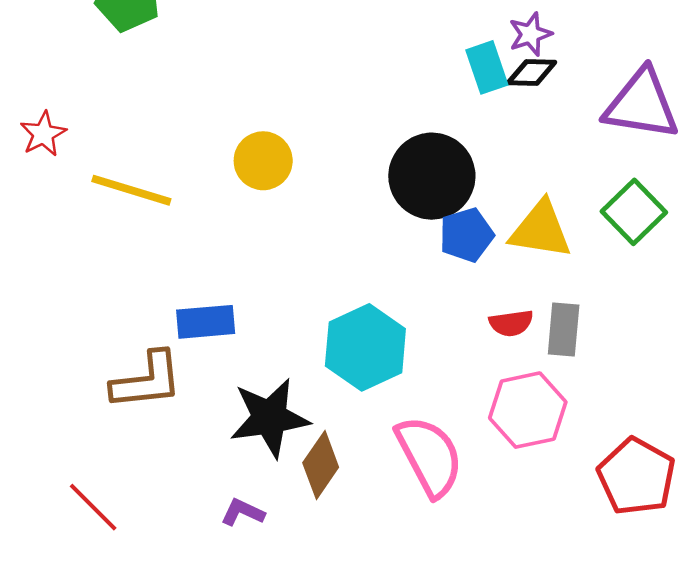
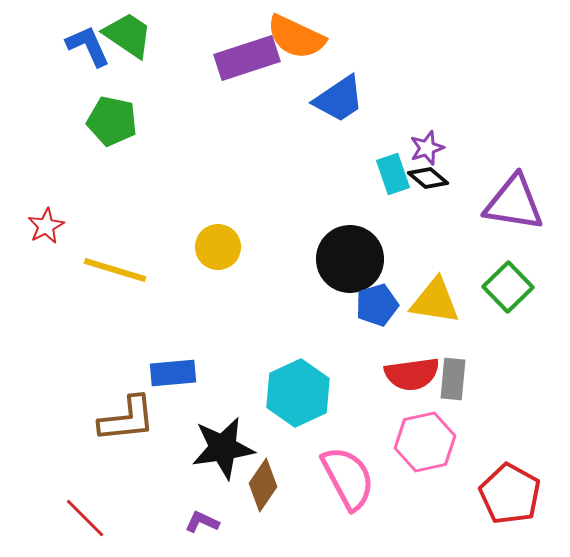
black diamond: (532, 73) -> (428, 178), turned 39
red semicircle: (511, 323) -> (412, 374), size x1.6

